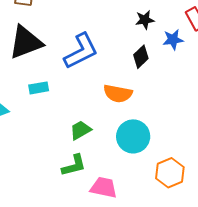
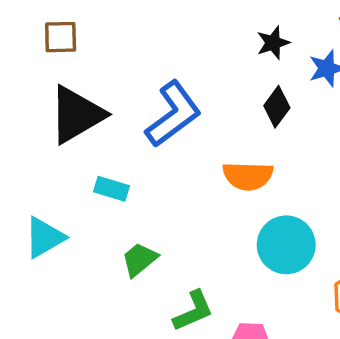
cyan rectangle: (39, 88) -> (111, 189), turned 36
green trapezoid: (80, 130) -> (139, 259), moved

